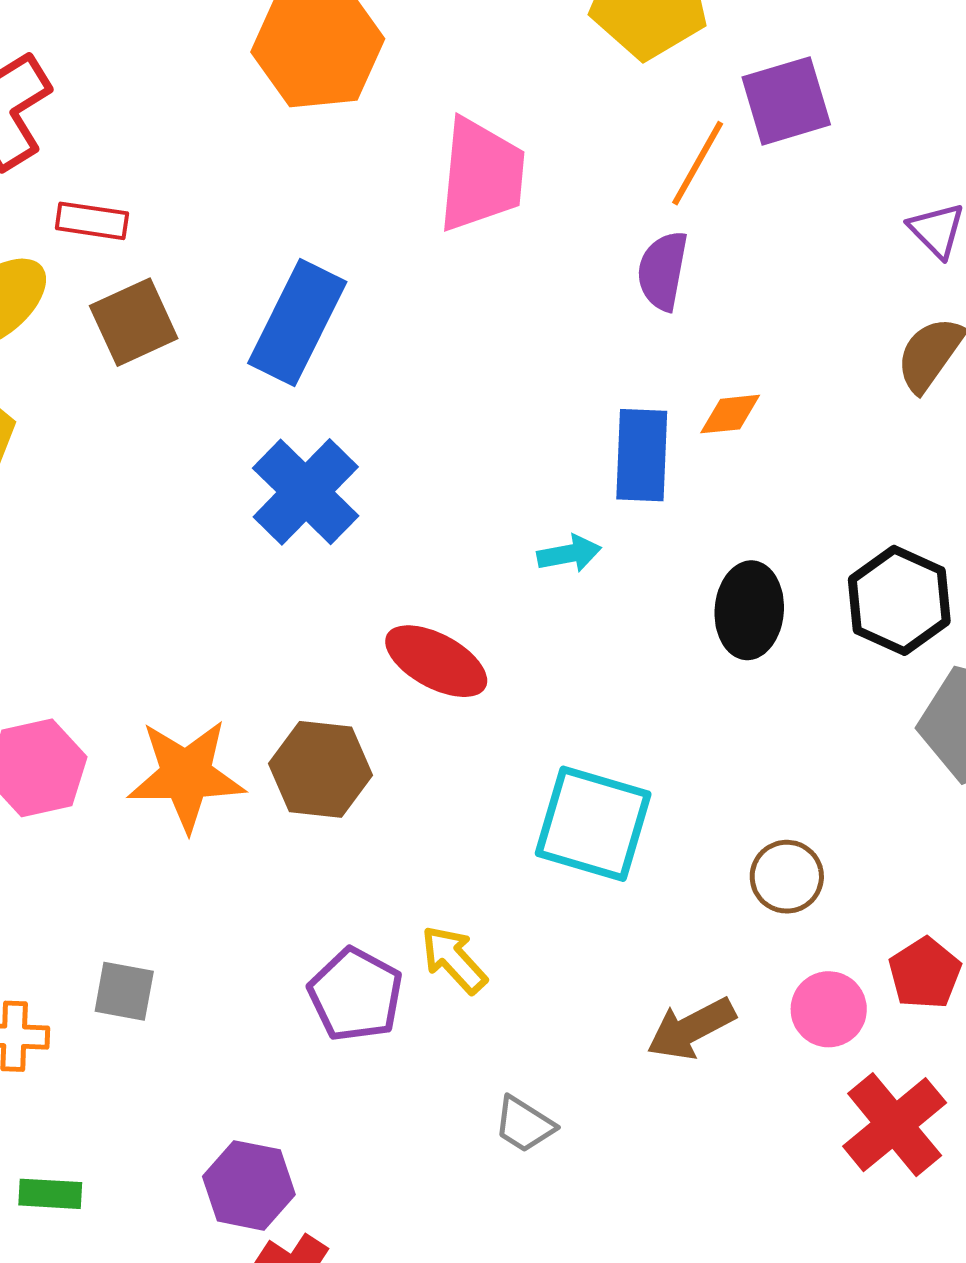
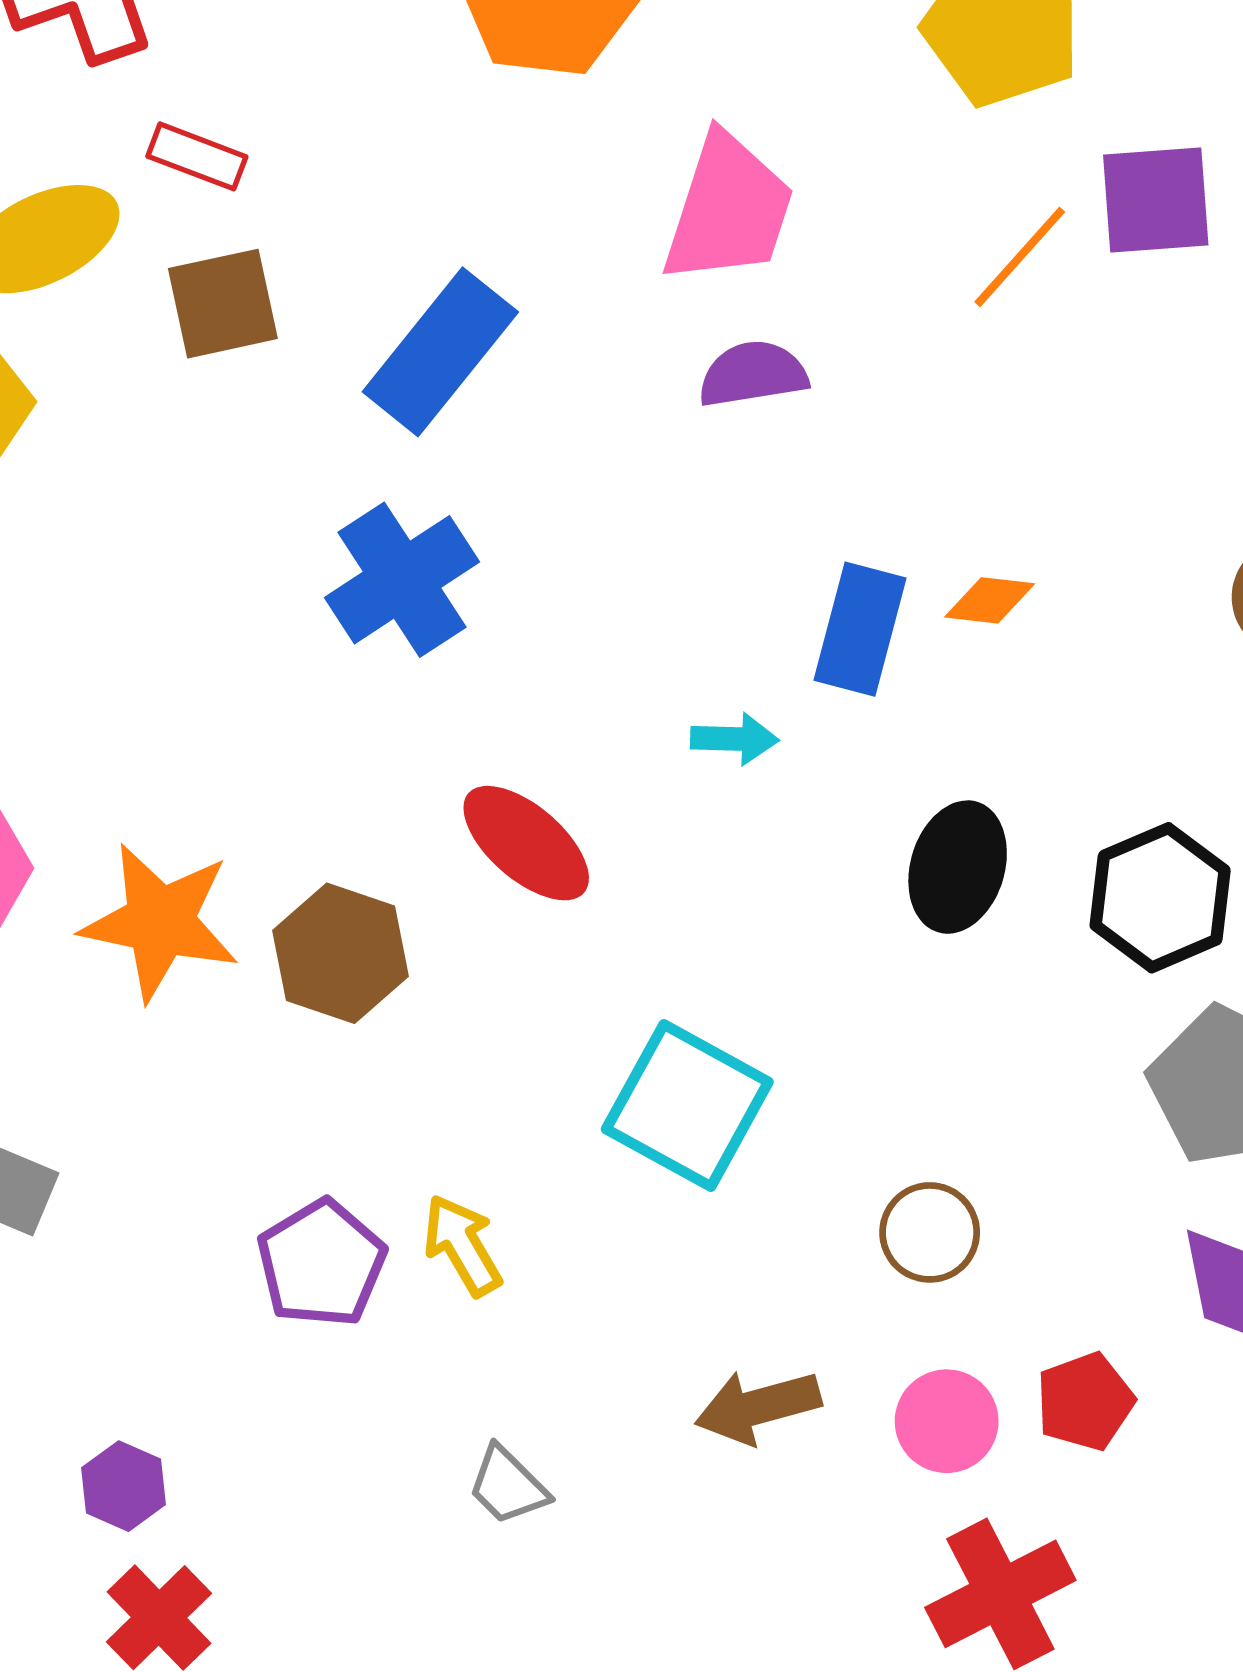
purple semicircle: (663, 271) -> (753, 374), moved, turned 58
purple hexagon: (249, 1185) -> (124, 1486), size x0.7

